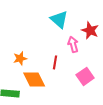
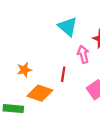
orange diamond: (34, 79) -> (40, 93), turned -45

